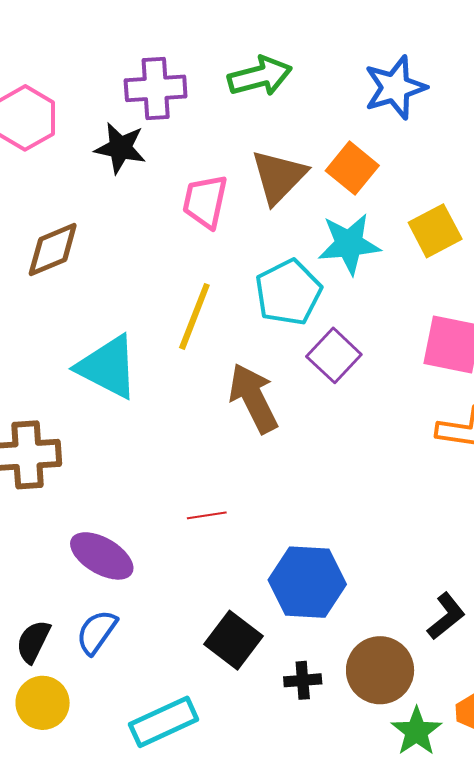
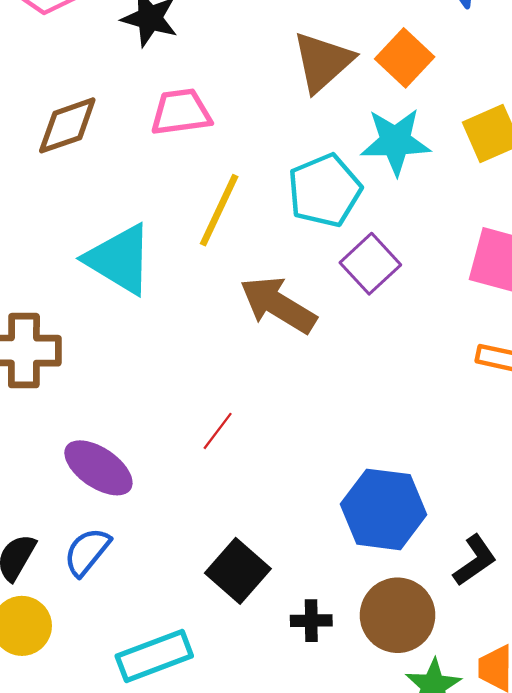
pink trapezoid: (205, 201) -> (181, 112), moved, turned 66
brown arrow: (253, 398) -> (278, 305), turned -36
red line: (207, 515) -> (218, 431), turned -48
blue hexagon: (307, 582) -> (383, 509), moved

